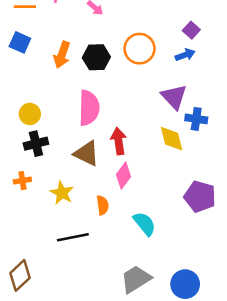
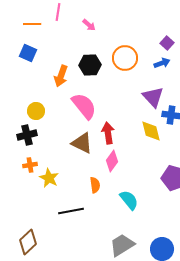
orange arrow: (62, 55) -> (61, 76), moved
pink semicircle: (89, 108) -> (84, 106), turned -40
black cross: (36, 144) -> (27, 135), moved
yellow star: (62, 193) -> (49, 178), moved

